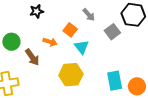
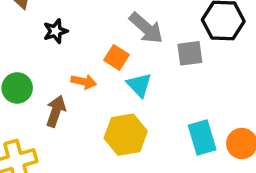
gray arrow: (89, 15) -> (146, 28), size x1.5
gray square: (112, 32) -> (190, 53), turned 35
brown arrow: (32, 57) -> (56, 111), turned -120

